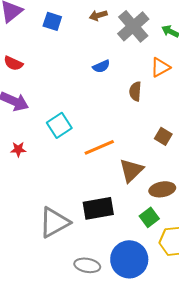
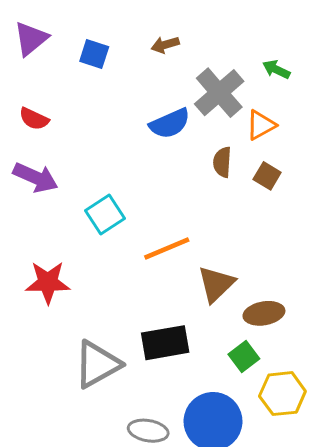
gray cross: (133, 26) -> (219, 93), moved
blue semicircle: (101, 66) -> (170, 123), size x1.5
brown square: (163, 136) -> (267, 176), moved
red star: (18, 149) -> (48, 282), moved, size x1.8

